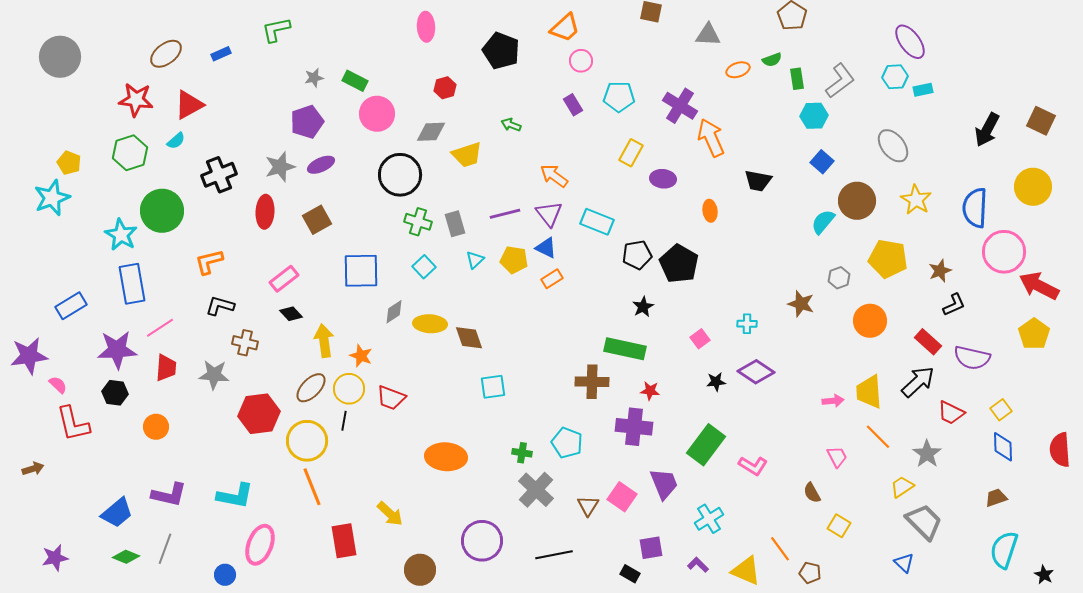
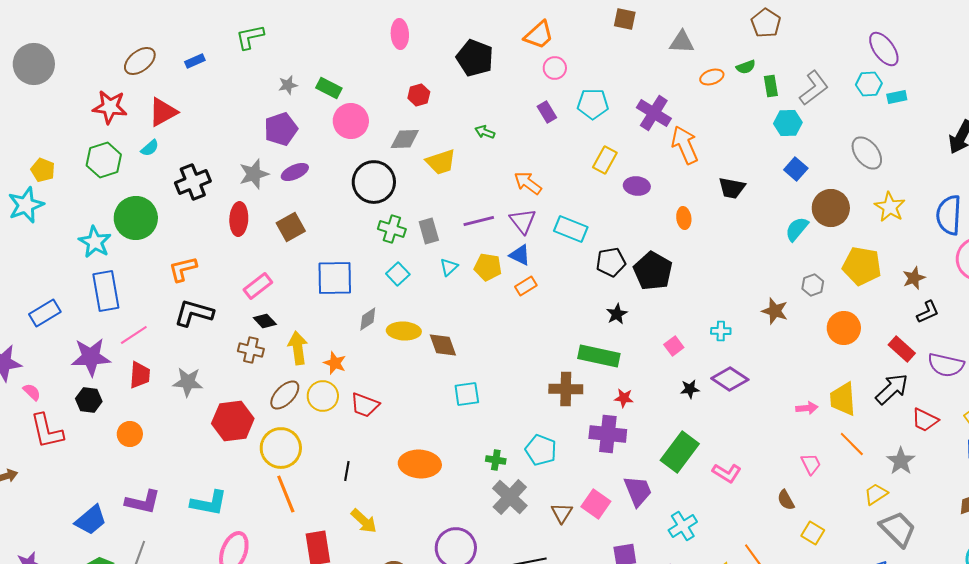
black L-shape: (220, 306) -> (194, 313), size x1.4
brown cross: (245, 343) -> (251, 350), moved
black line: (344, 421) -> (347, 471), moved

